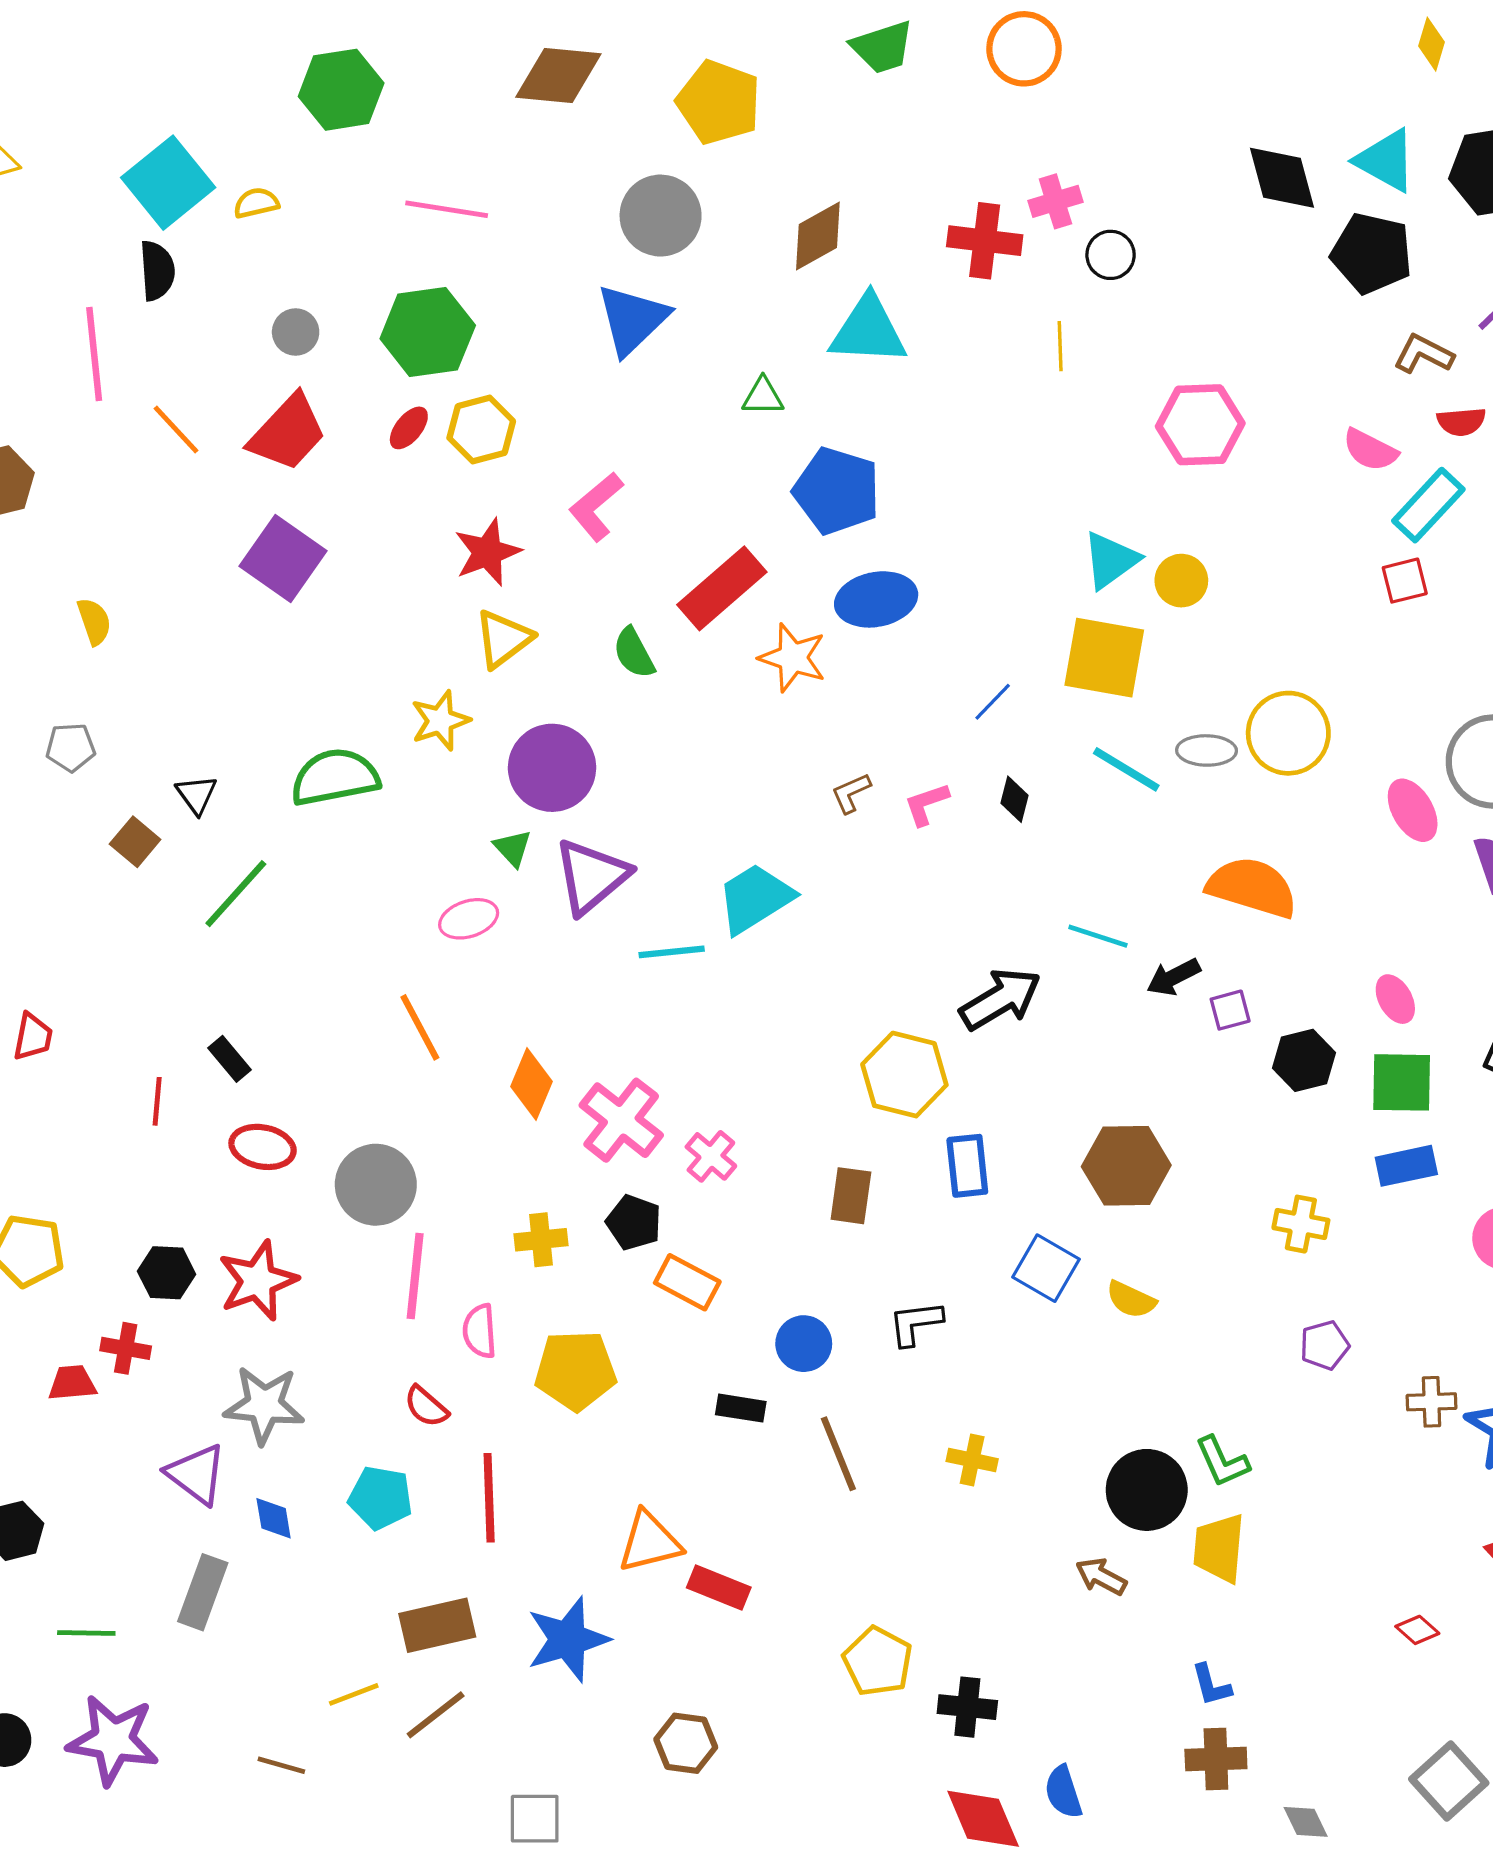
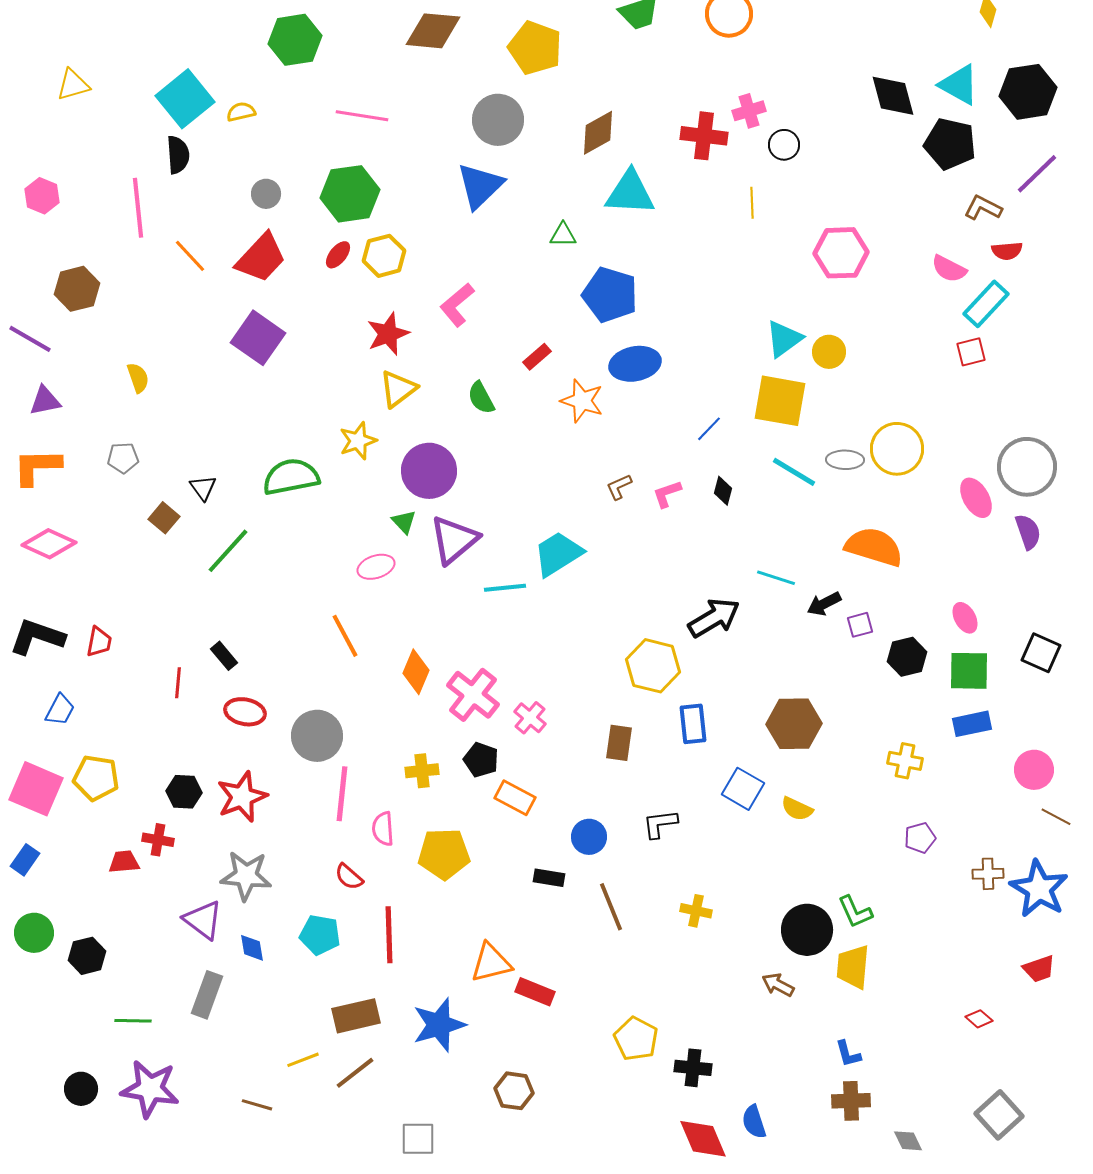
red rectangle: (722, 588) -> (537, 357), size x0.5

